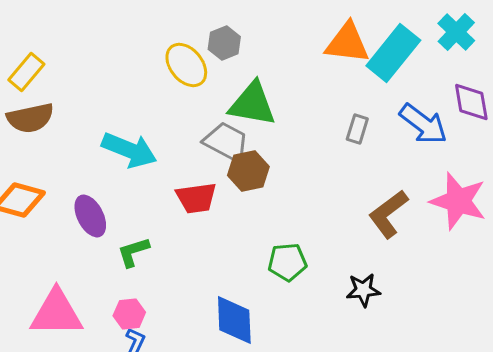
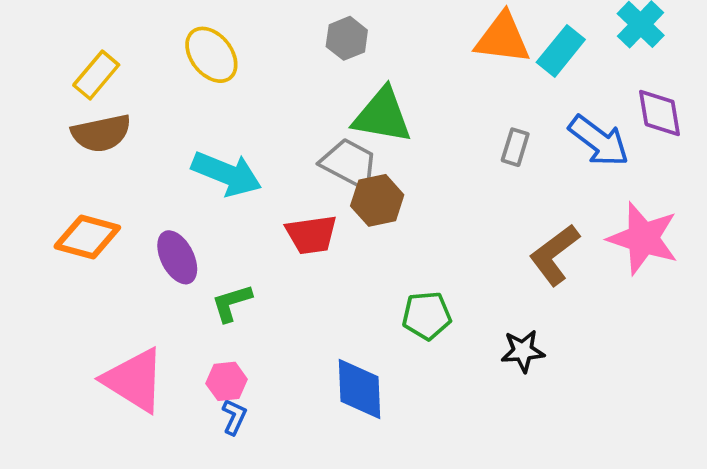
cyan rectangle: (393, 53) -> (561, 51), size x0.7
yellow ellipse: (186, 65) -> (211, 55), moved
pink triangle: (56, 313) -> (134, 380), turned 32

